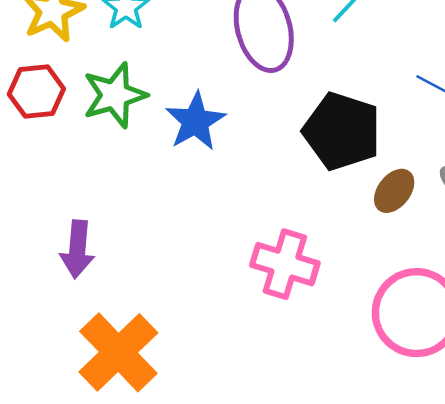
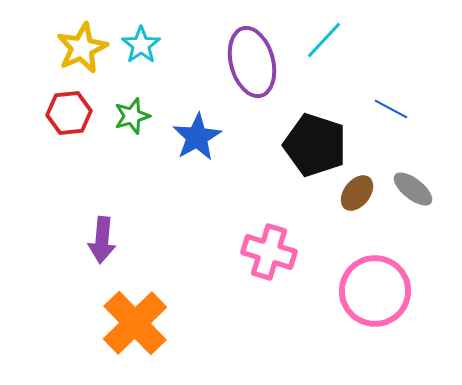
green star: (115, 95) -> (132, 116), size x0.7

